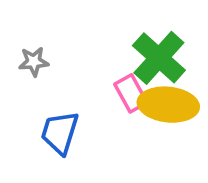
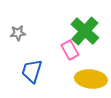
yellow ellipse: (168, 105) -> (91, 79), moved

